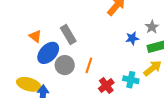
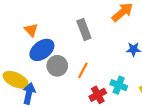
gray rectangle: (68, 34) -> (84, 29), moved
cyan cross: (131, 80) -> (119, 85), moved

